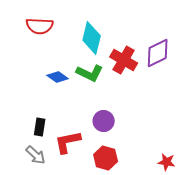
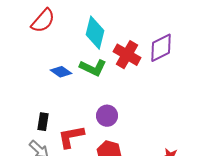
red semicircle: (40, 26) -> (43, 21), turned -52

